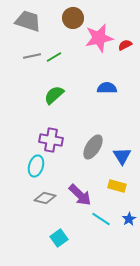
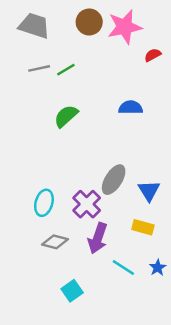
pink star: (99, 38) -> (125, 27), moved
purple cross: (51, 140) -> (87, 204), moved, turned 35
purple arrow: (80, 195) -> (98, 238), turned 65

